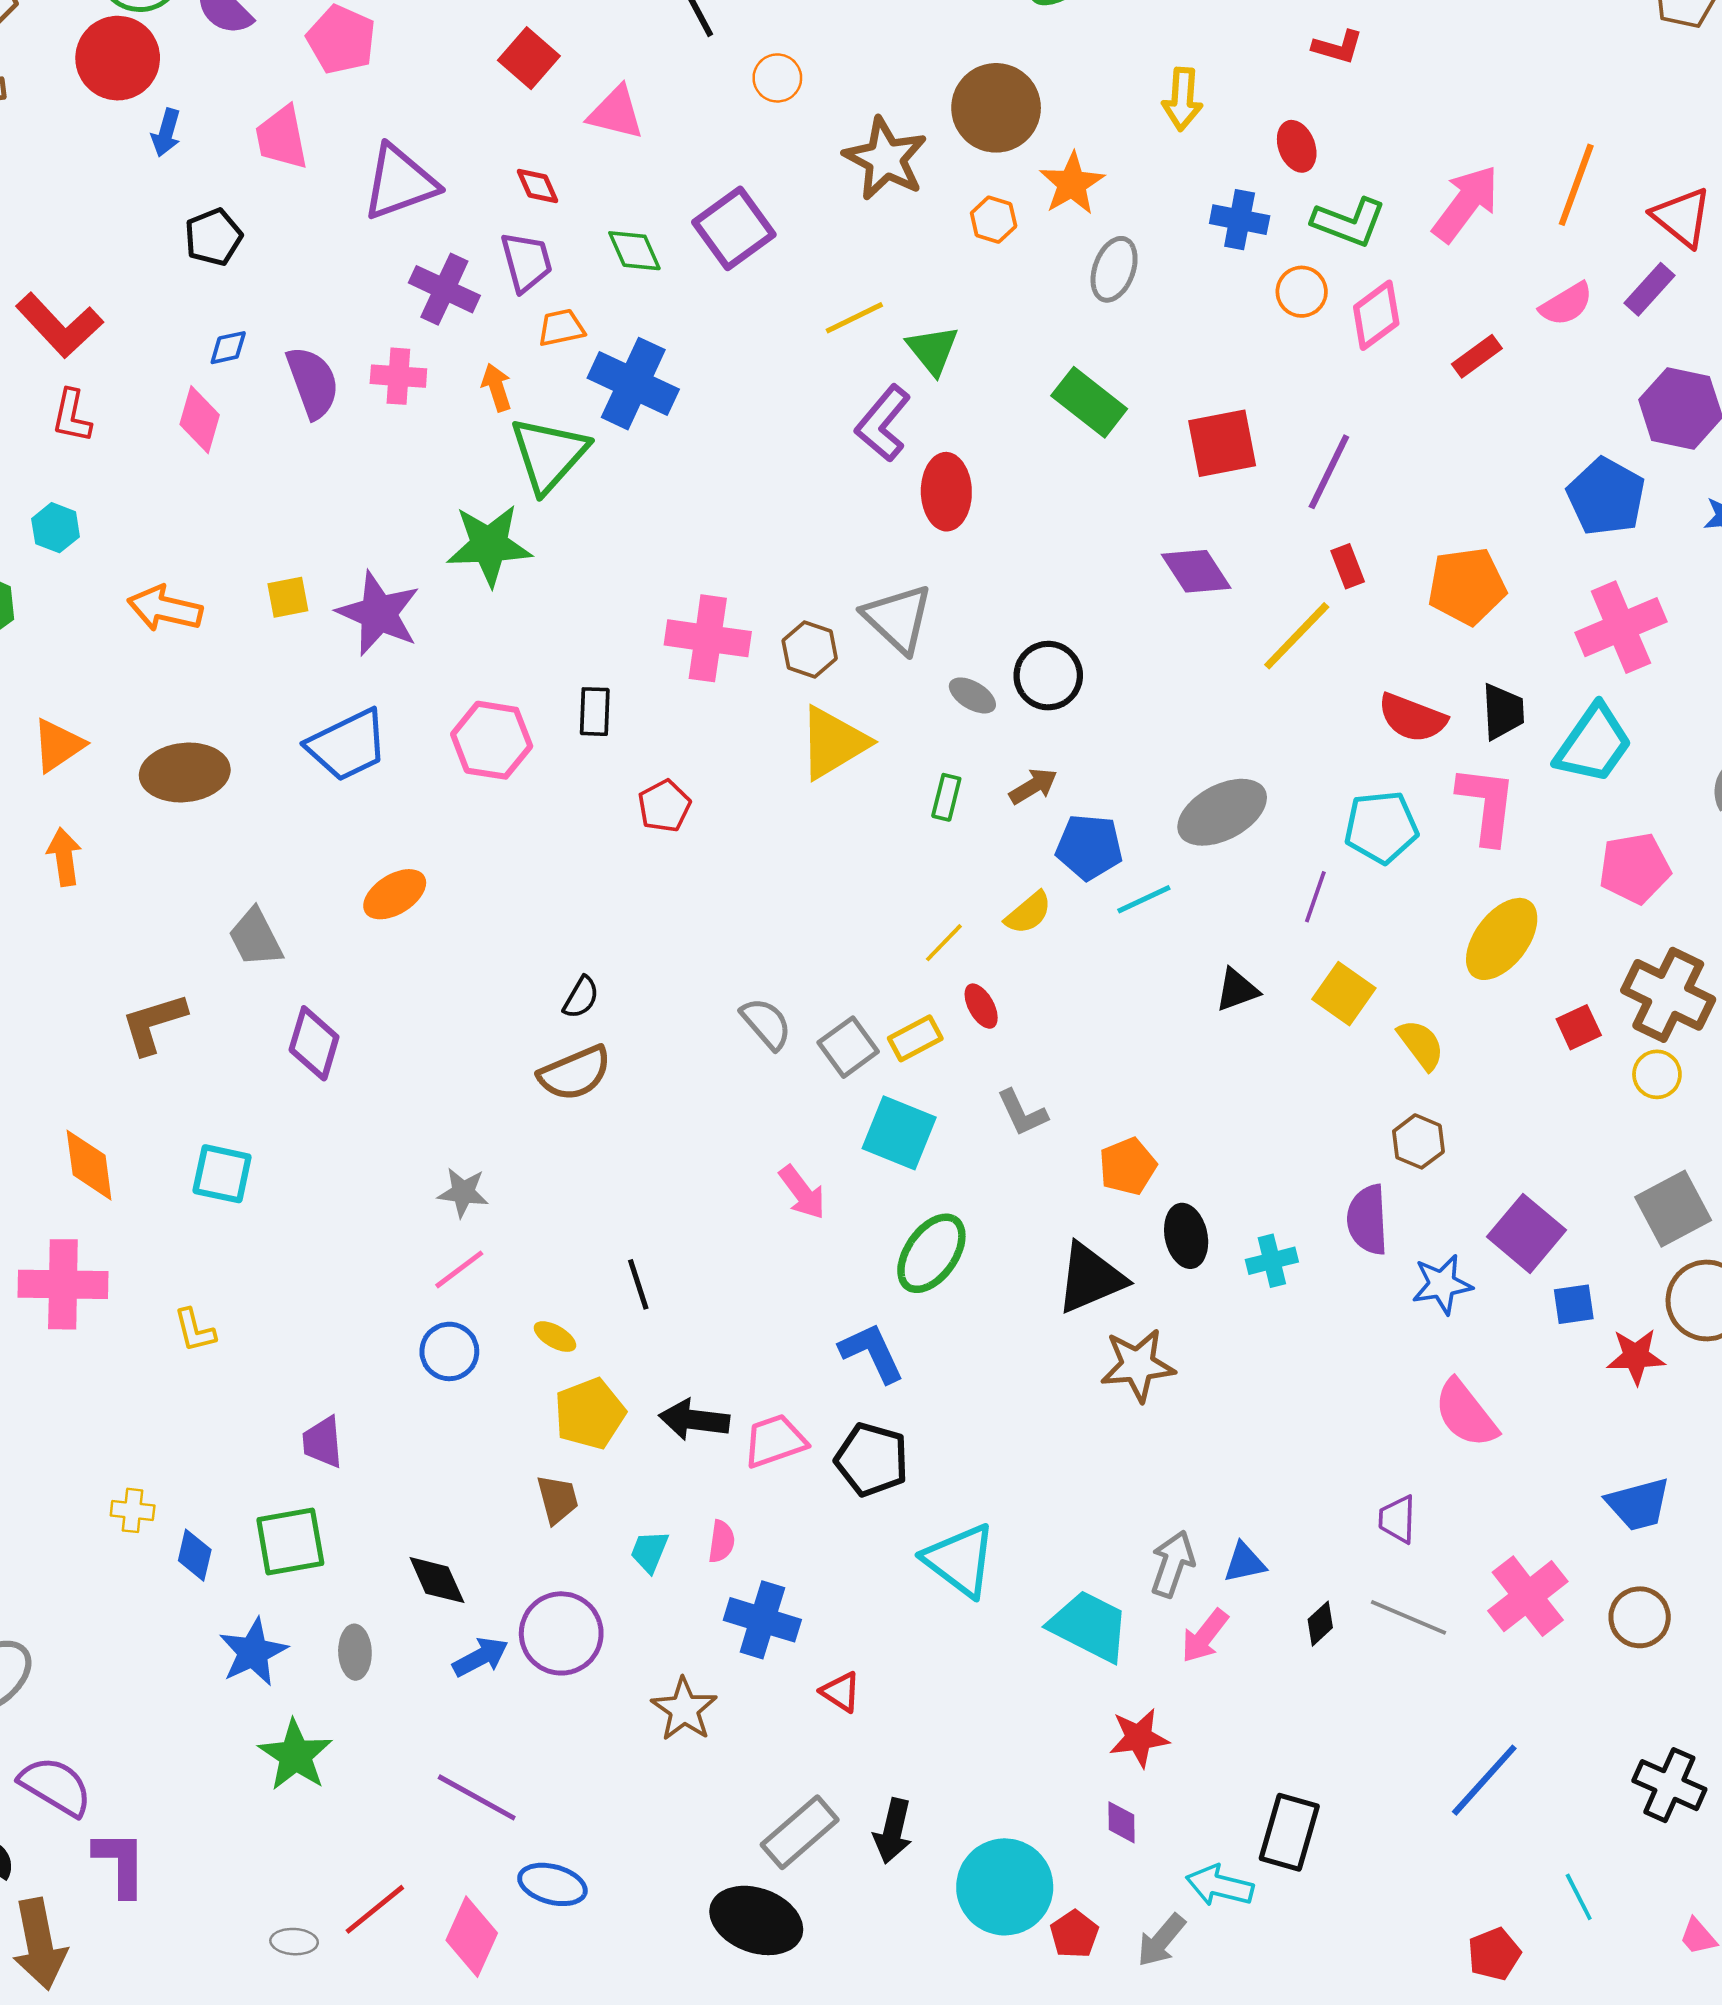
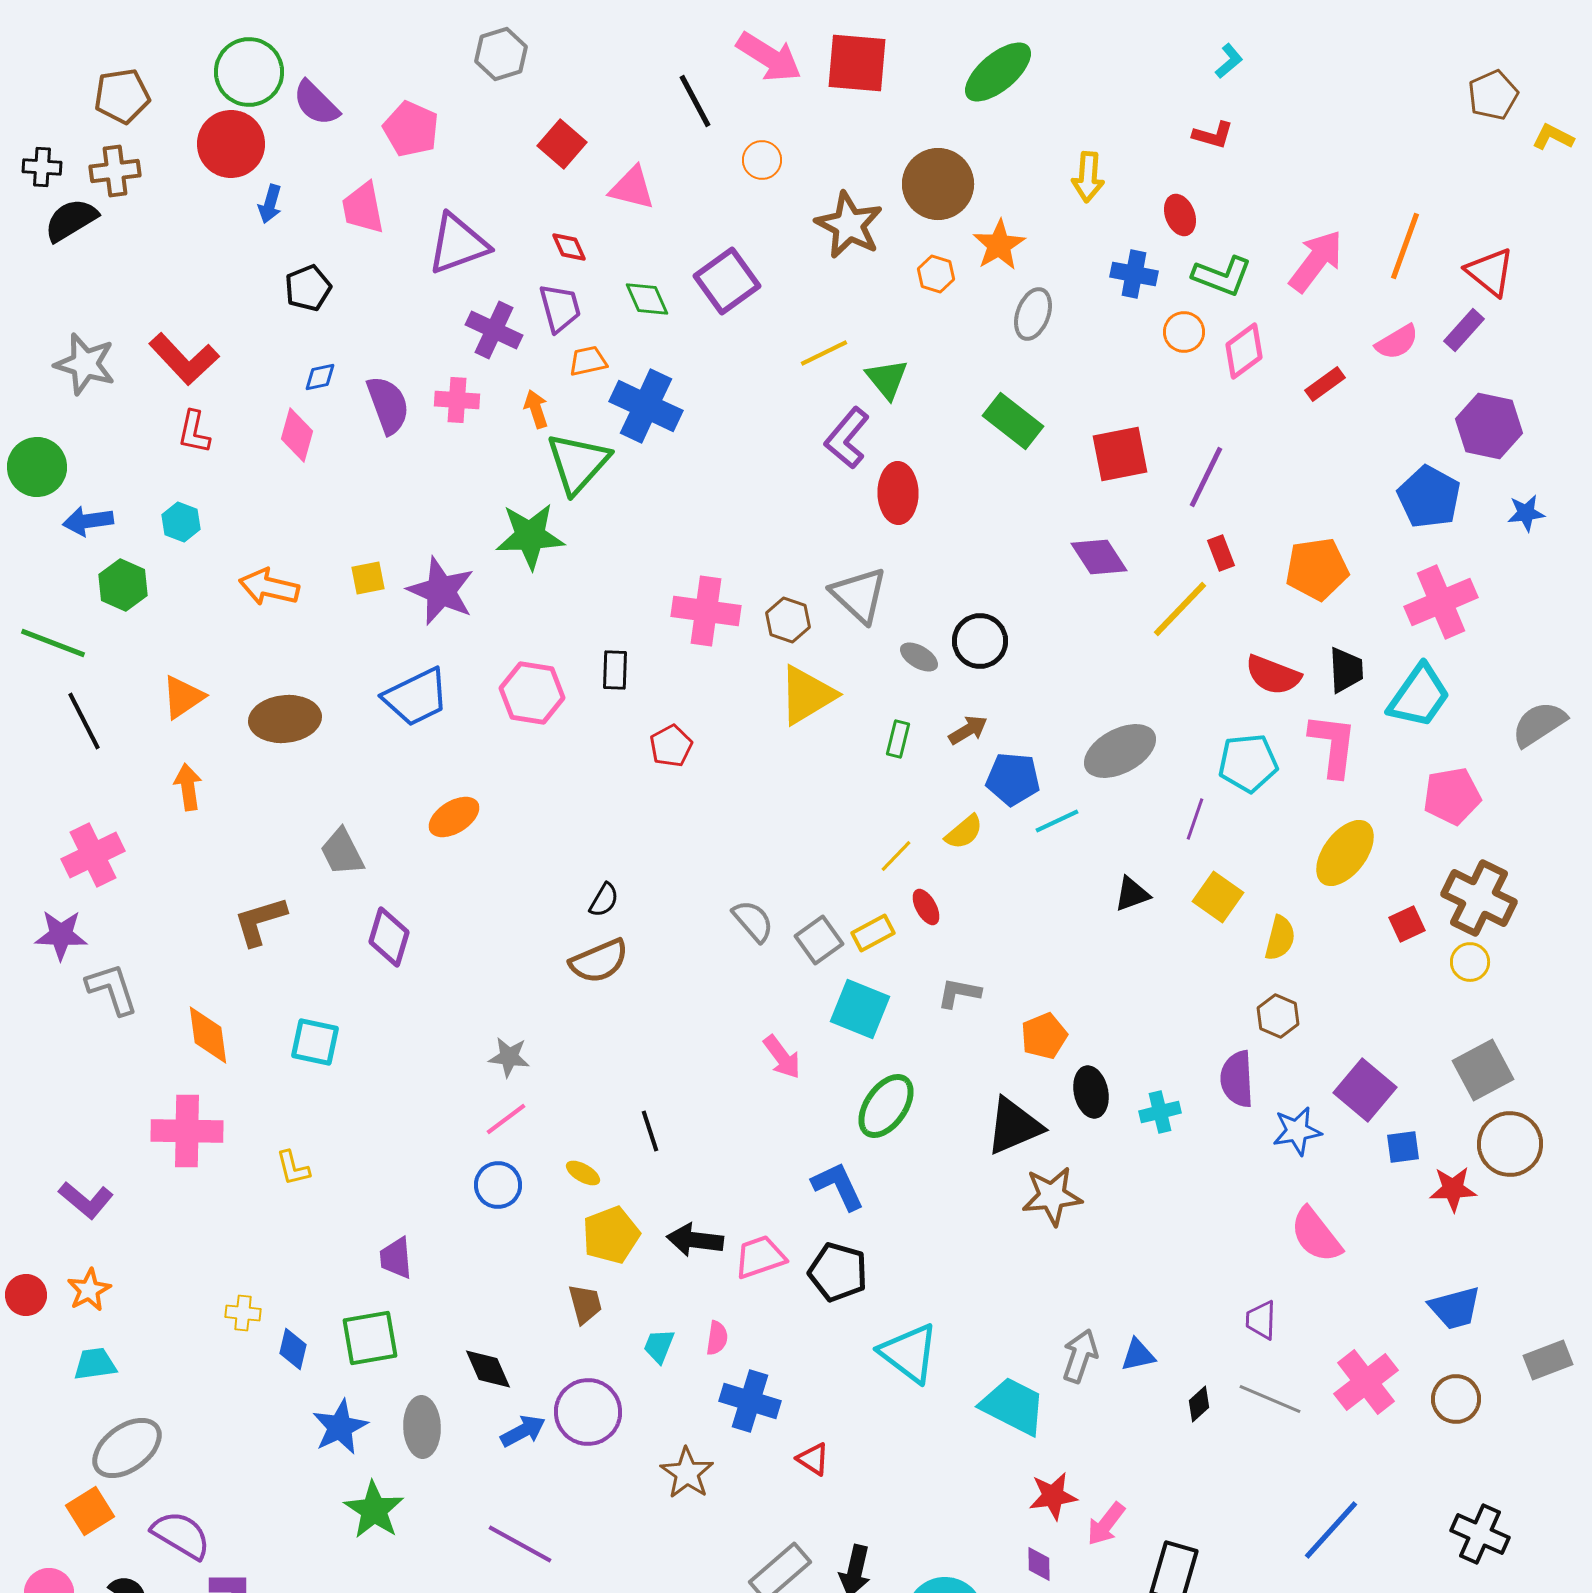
yellow semicircle: (1421, 1045) -> (1280, 938), turned 51
gray L-shape: (1022, 1113) -> (959, 993), turned 126
pink arrow: (1205, 1636) -> (1106, 1524), moved
gray ellipse: (355, 1652) -> (422, 1427), size x1.4

